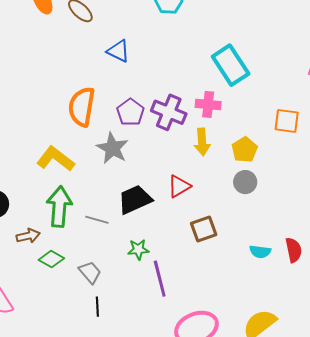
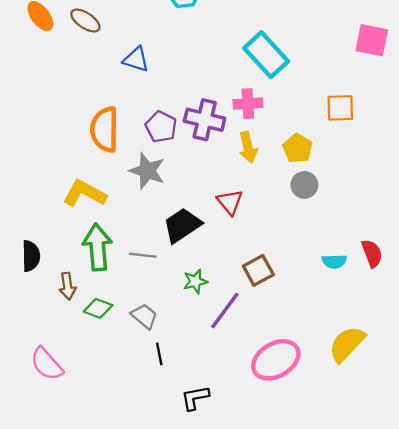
red triangle: (179, 186) -> (230, 202), turned -30
brown square: (204, 229) -> (258, 270), moved
brown arrow: (28, 236) -> (67, 286), turned 105
purple line: (160, 279) -> (225, 311), turned 60

